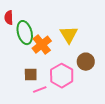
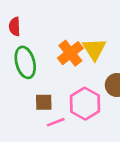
green ellipse: (25, 33) -> (25, 62), moved
orange cross: (42, 45) -> (70, 53), moved

